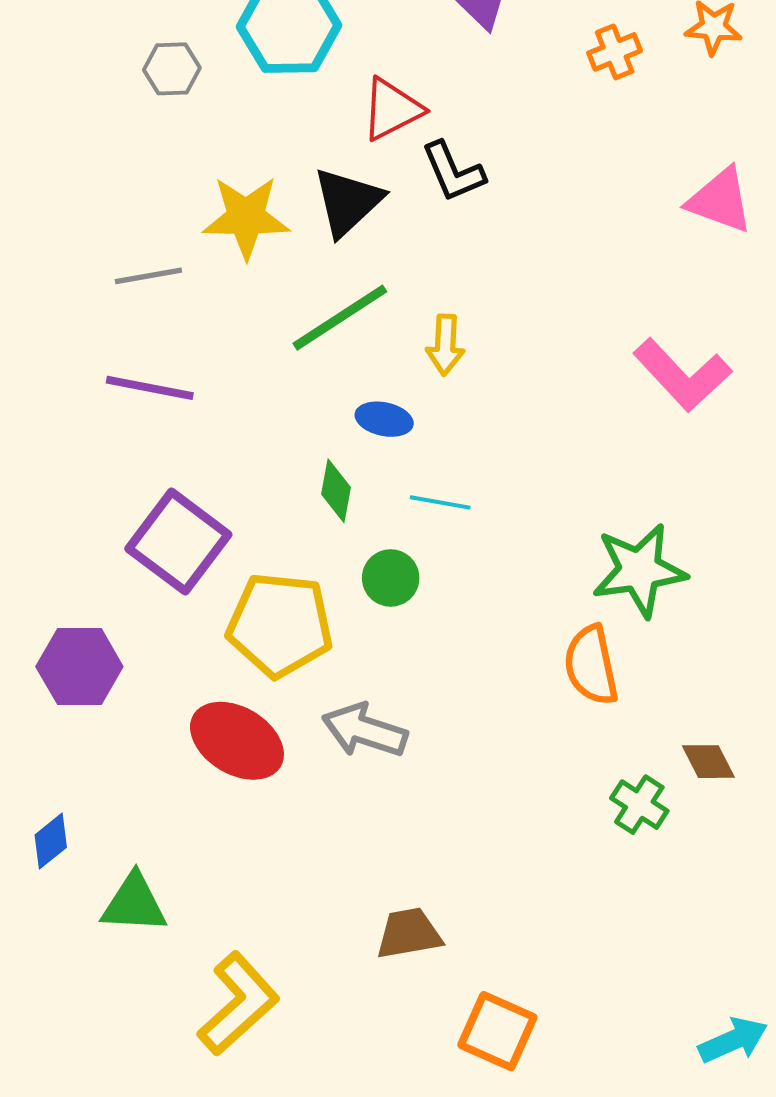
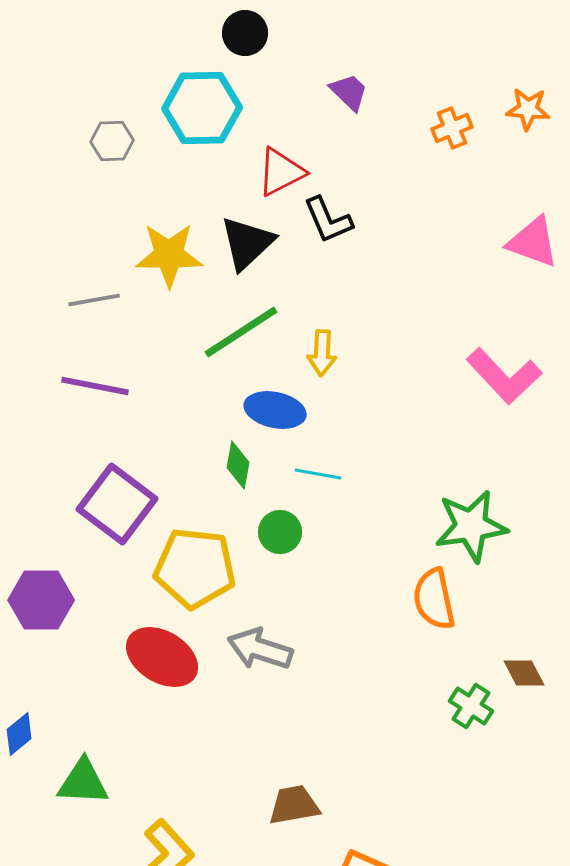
blue ellipse: (384, 419) -> (275, 410), size x1.4

